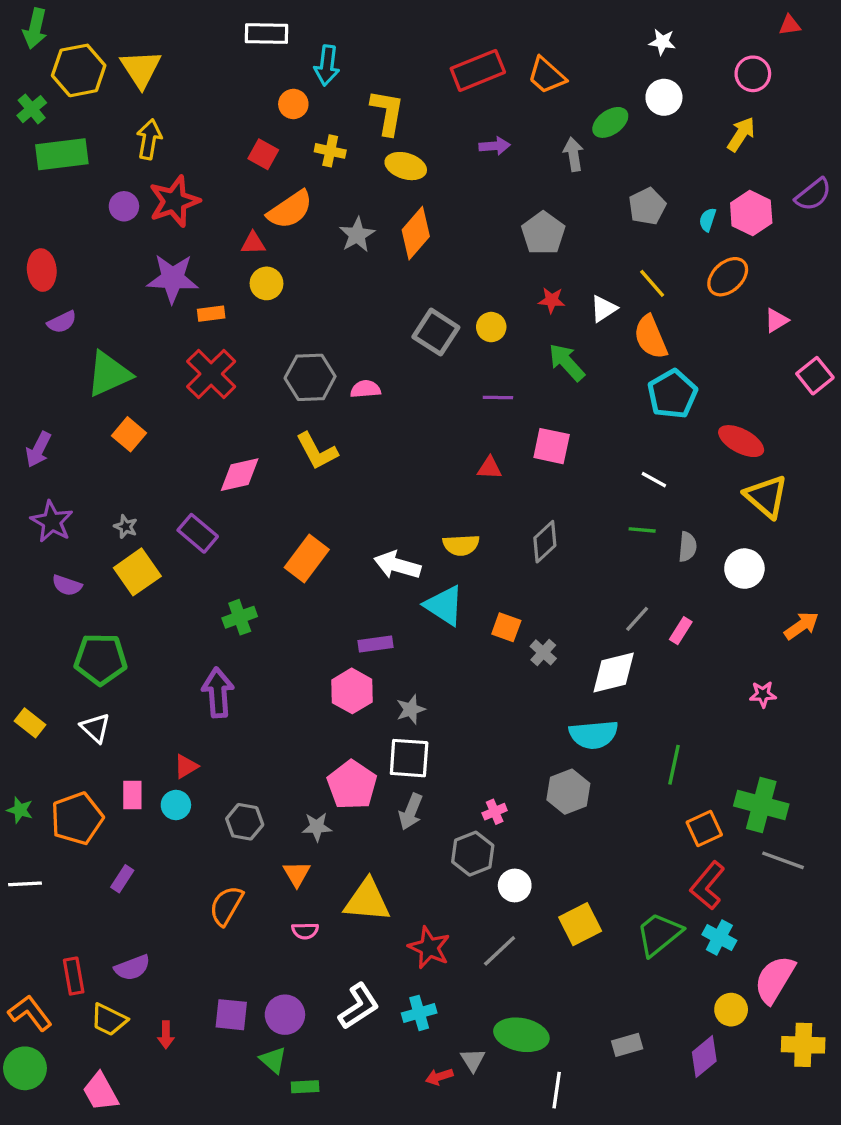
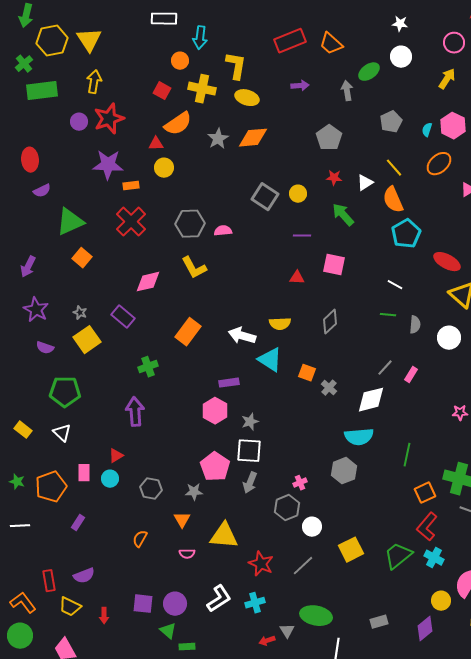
yellow cross: (330, 151) -> (202, 89), size x1.5
orange diamond: (416, 233) -> (253, 138), turned 44
orange semicircle: (226, 906) -> (140, 539), size x0.7

